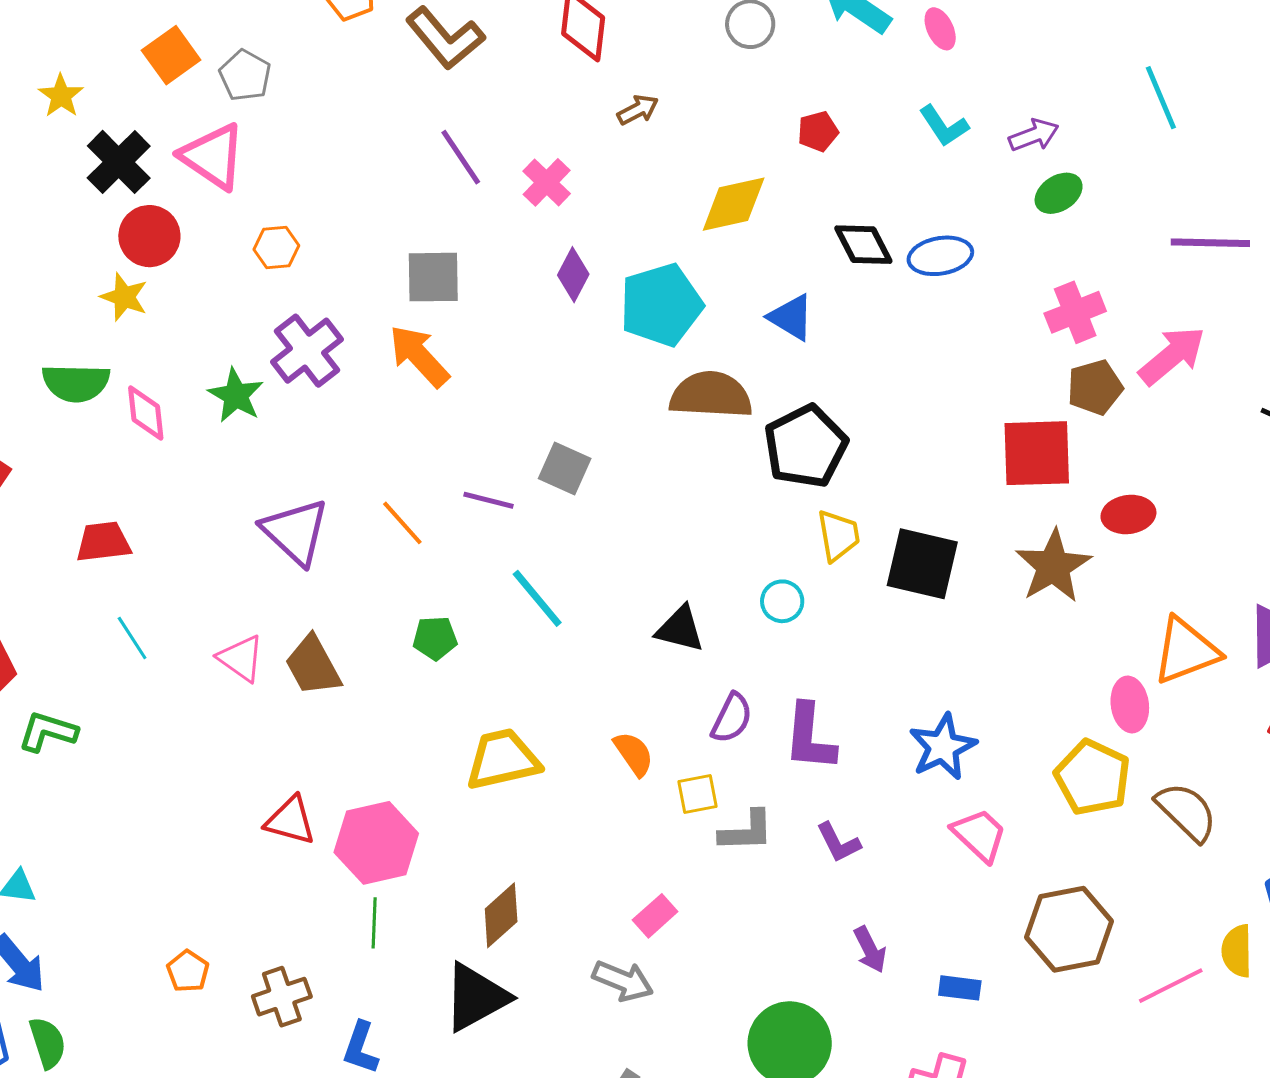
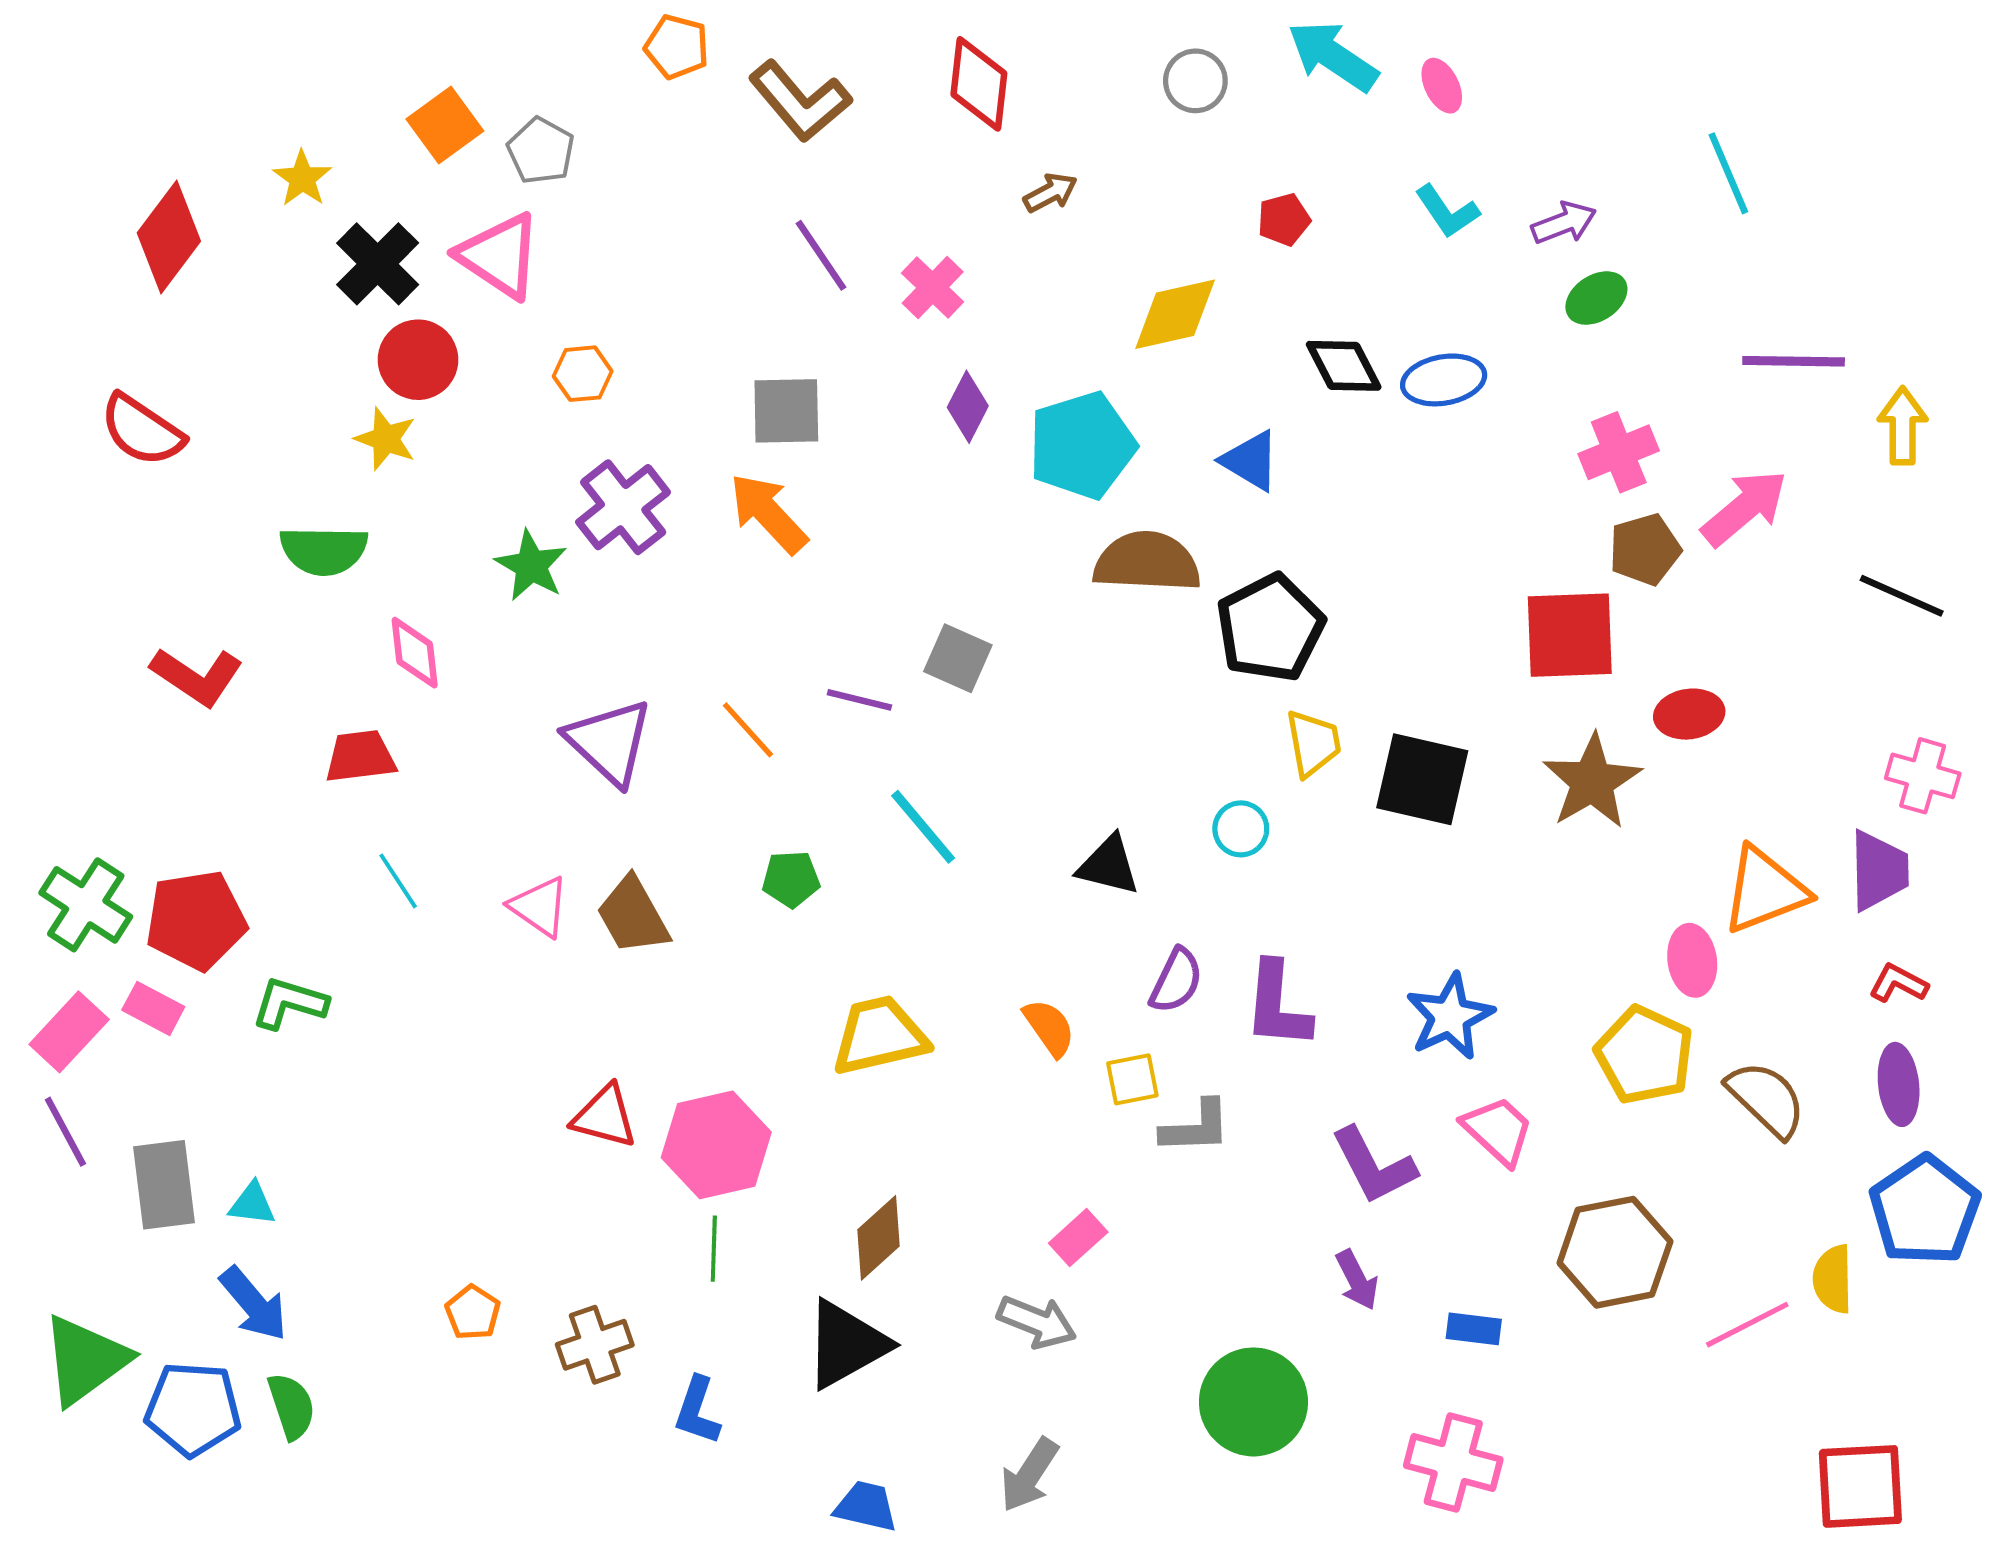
pink diamond: (146, 413) -> (415, 653), moved
purple L-shape: (838, 842) -> (1374, 1166), moved, size x1.5

